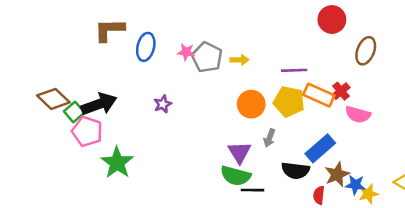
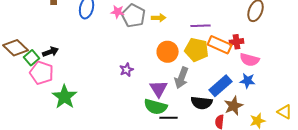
red cross: (341, 91) -> (237, 42), turned 32
black arrow: (99, 104) -> (51, 52), size x0.6
purple star: (163, 104) -> (127, 70), moved
gray arrow: (269, 138) -> (182, 78), size x1.5
blue star: (355, 185) -> (248, 81), moved

